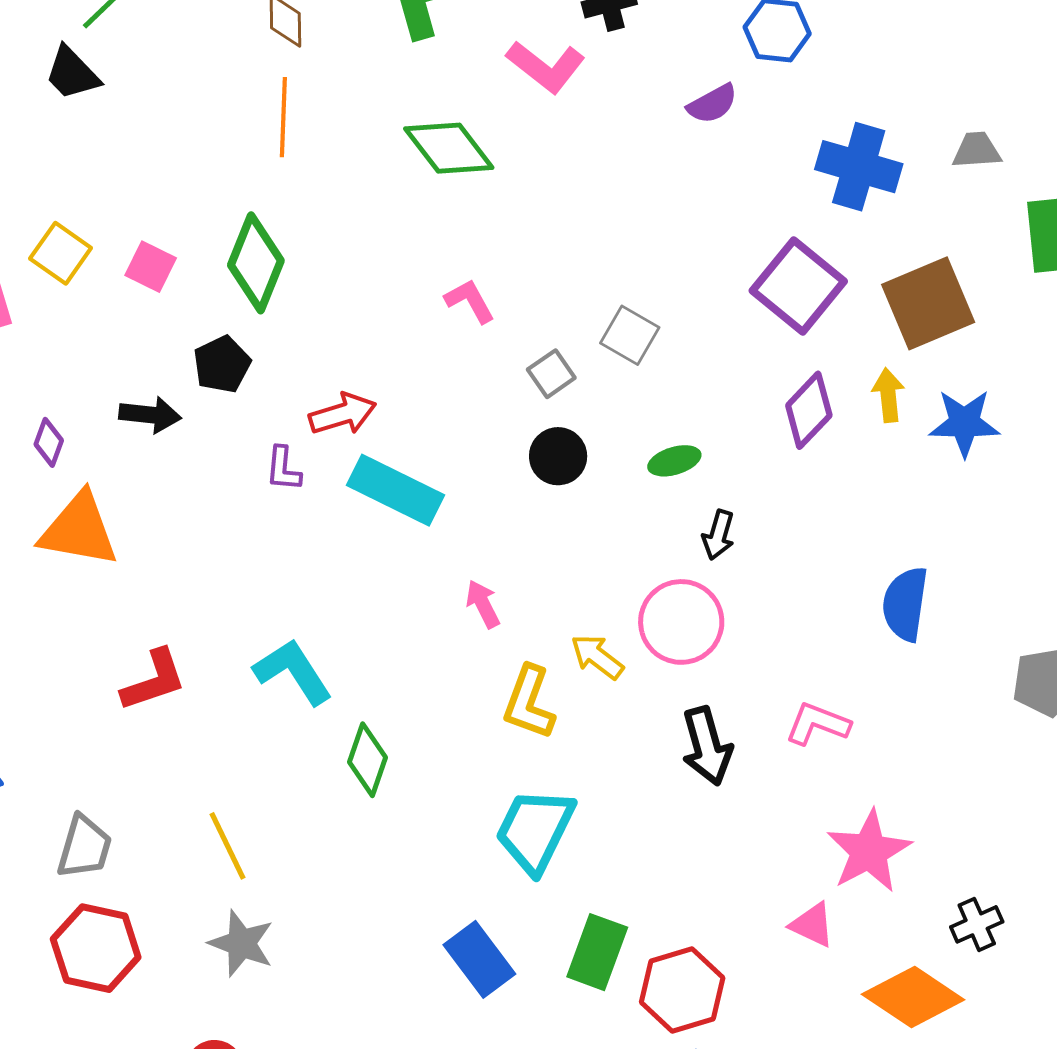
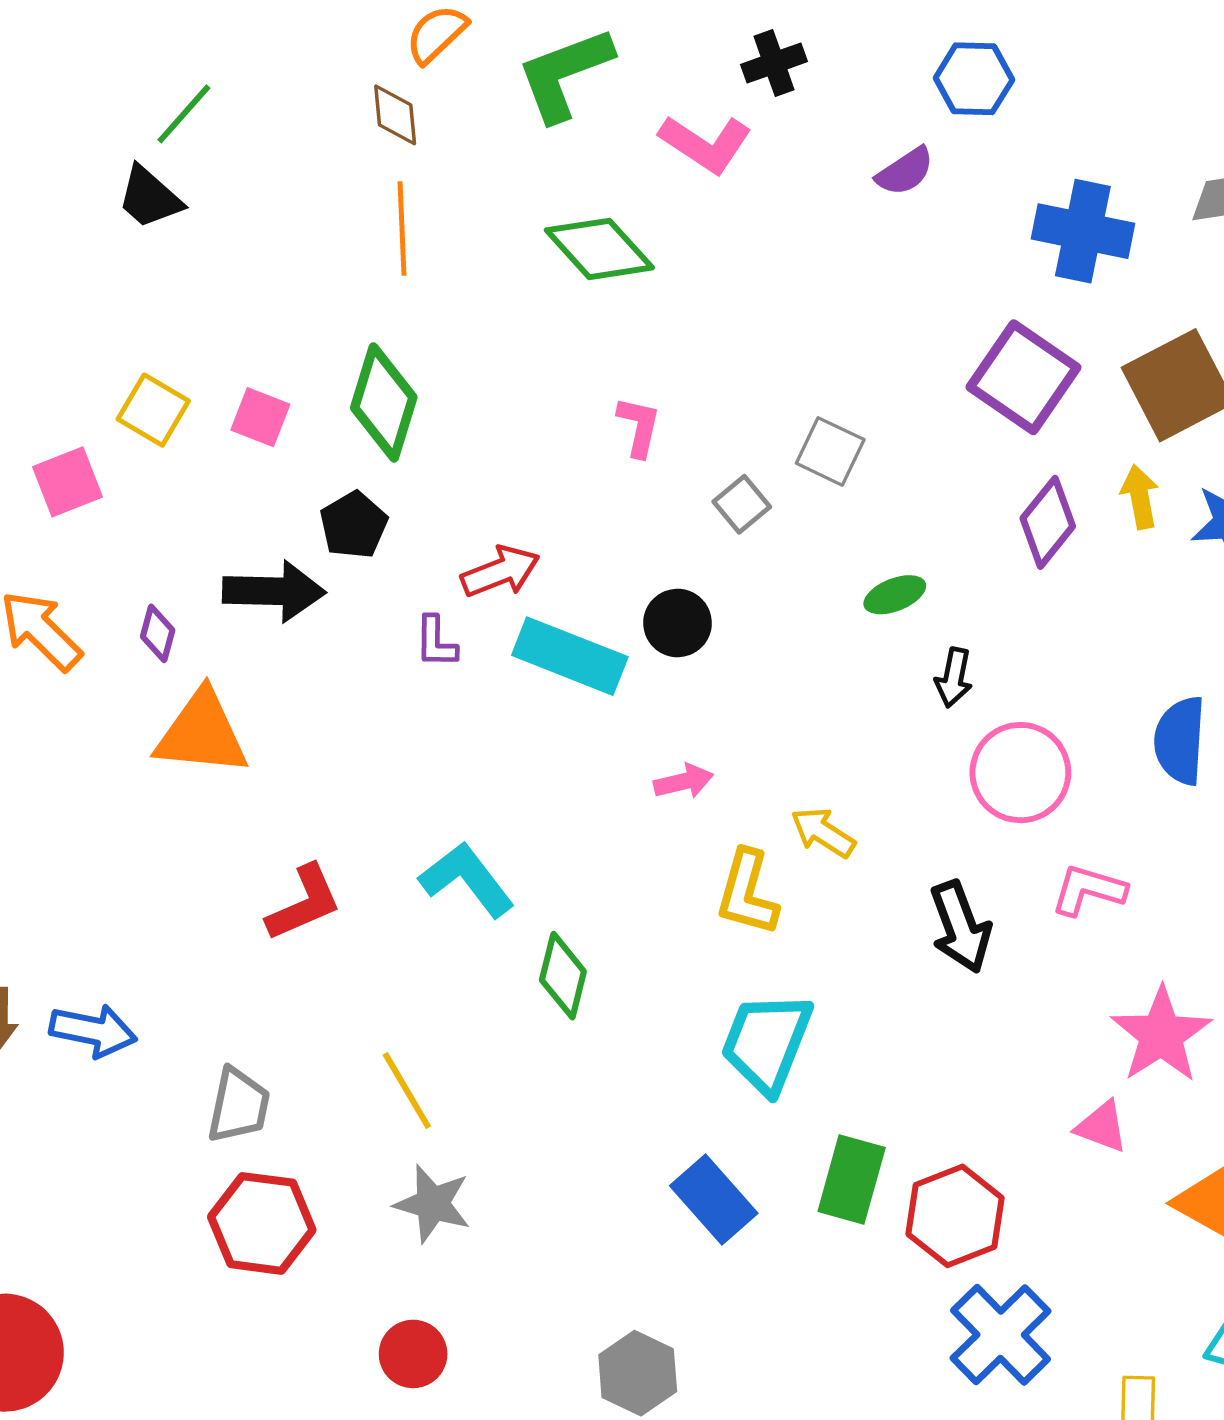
pink L-shape: (470, 301) -> (639, 427), turned 46
black arrow: (150, 415) -> (274, 591), size x1.4
black circle: (558, 456) -> (678, 623), moved
pink arrow: (483, 604) -> (684, 781), turned 108
pink circle: (681, 622) -> (1020, 773), moved

